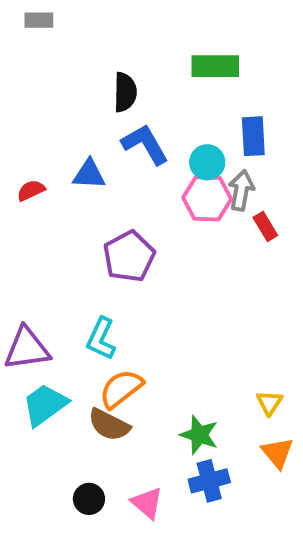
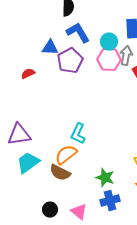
red semicircle: (31, 190) -> (28, 74), moved
purple pentagon: (129, 256) -> (70, 61), moved
cyan L-shape: (101, 339) -> (78, 134), moved

